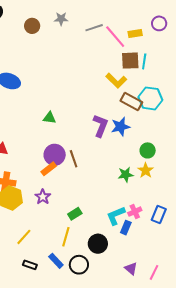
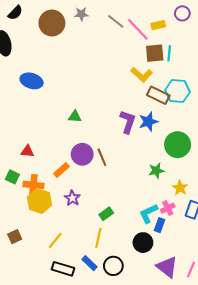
brown circle: (32, 26) -> (52, 23), size x1.6
gray line: (94, 28) -> (116, 21), turned 60
green circle: (148, 150) -> (178, 145), size x1.6
orange rectangle: (49, 169) -> (61, 170), moved
yellow star: (146, 170) -> (180, 188), moved
black circle: (98, 244) -> (143, 243), moved
black rectangle: (30, 265) -> (63, 269), size x1.5
purple triangle: (131, 269) -> (167, 267), size x1.6

